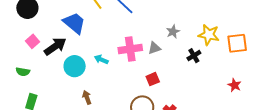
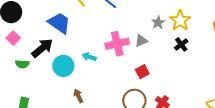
yellow star: (209, 35) -> (180, 20), moved, turned 30
pink square: (33, 41) -> (13, 38), moved
green semicircle: (23, 72) -> (22, 64), moved

